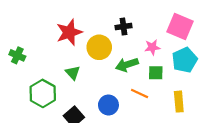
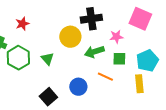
black cross: (123, 27) -> (91, 19), size x1.5
red star: (69, 32) -> (22, 24), moved, size x0.6
cyan pentagon: (185, 60) -> (147, 61), moved
green hexagon: (43, 93) -> (18, 58), moved

